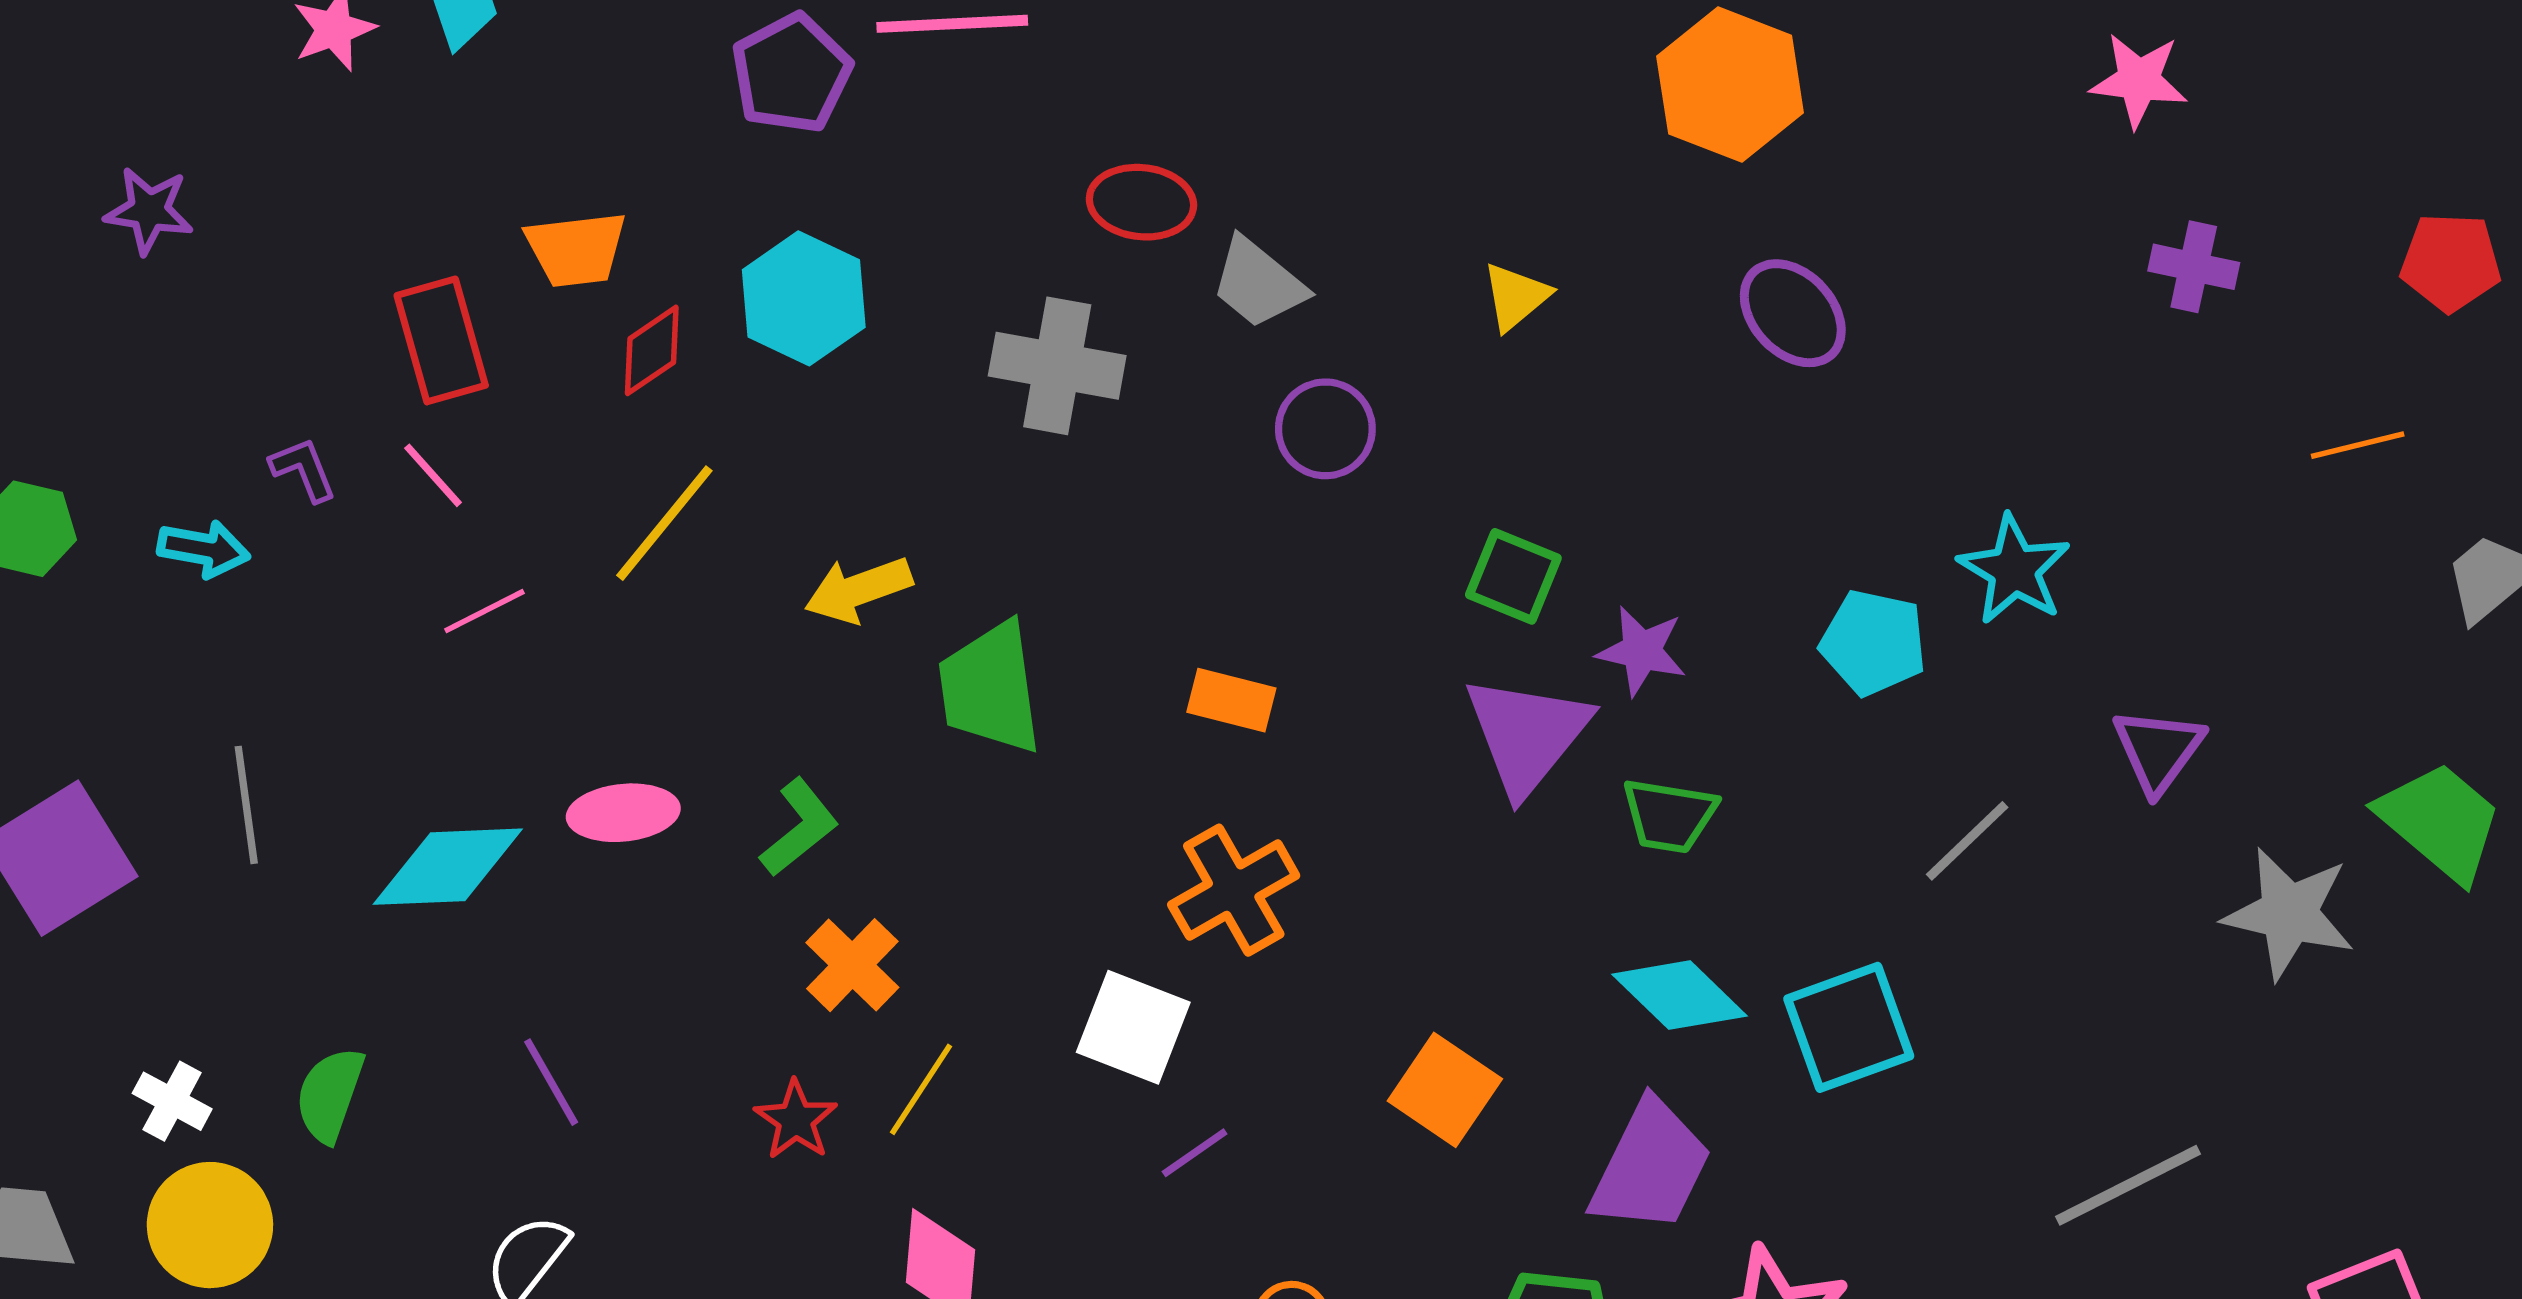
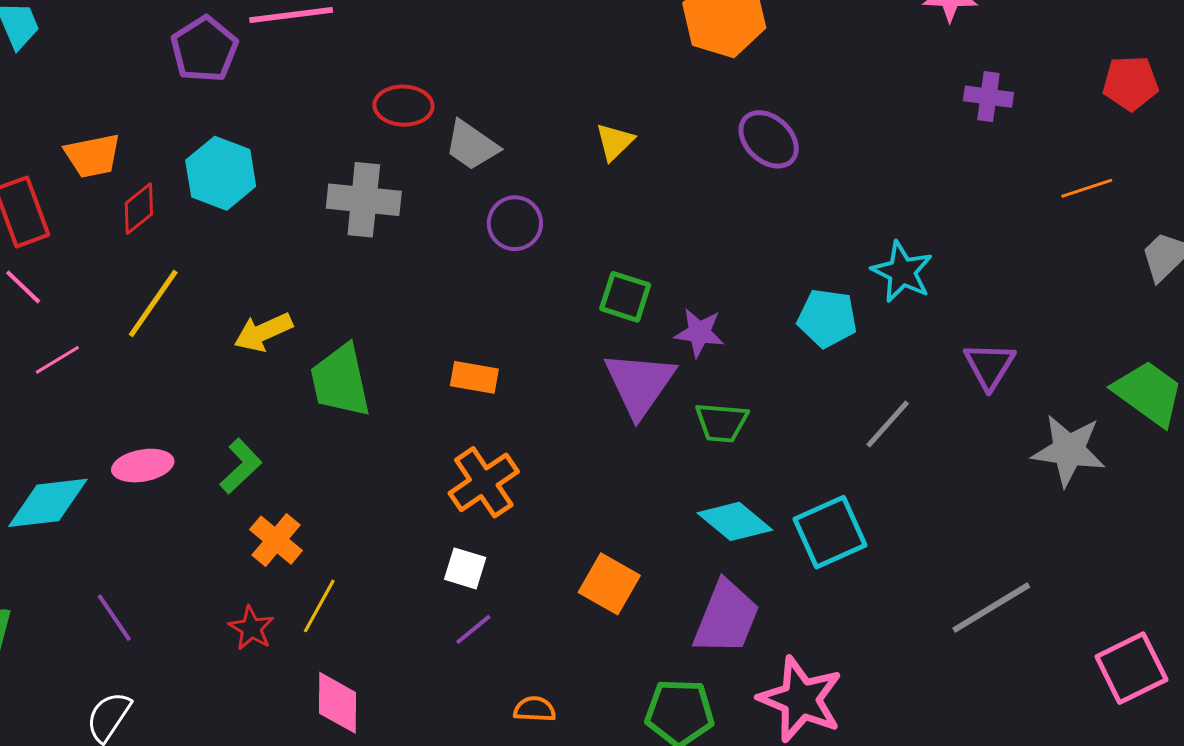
white square: (1133, 1027) -> (465, 568), moved, size x0.7

